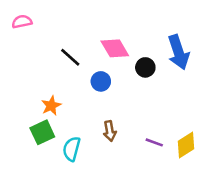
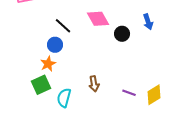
blue arrow: (178, 52) -> (148, 22), size x0.6
blue circle: (101, 81) -> (55, 45), moved

